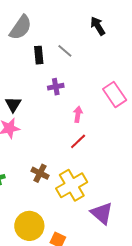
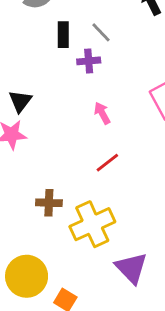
purple cross: (56, 87) -> (89, 61), moved
pink arrow: (78, 114) -> (102, 113), moved, turned -42
brown cross: (40, 173) -> (49, 203), turned -30

